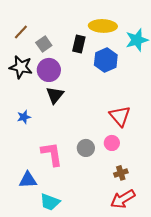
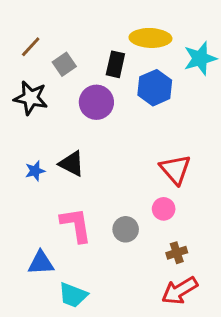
purple circle: (49, 70) -> (96, 102), moved
black triangle: (55, 95) -> (72, 164), moved, turned -42
gray circle: (86, 148) -> (126, 229), moved

